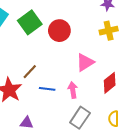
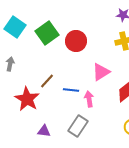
blue line: (47, 89) -> (71, 90), moved
gray rectangle: (80, 118) -> (78, 126), moved

